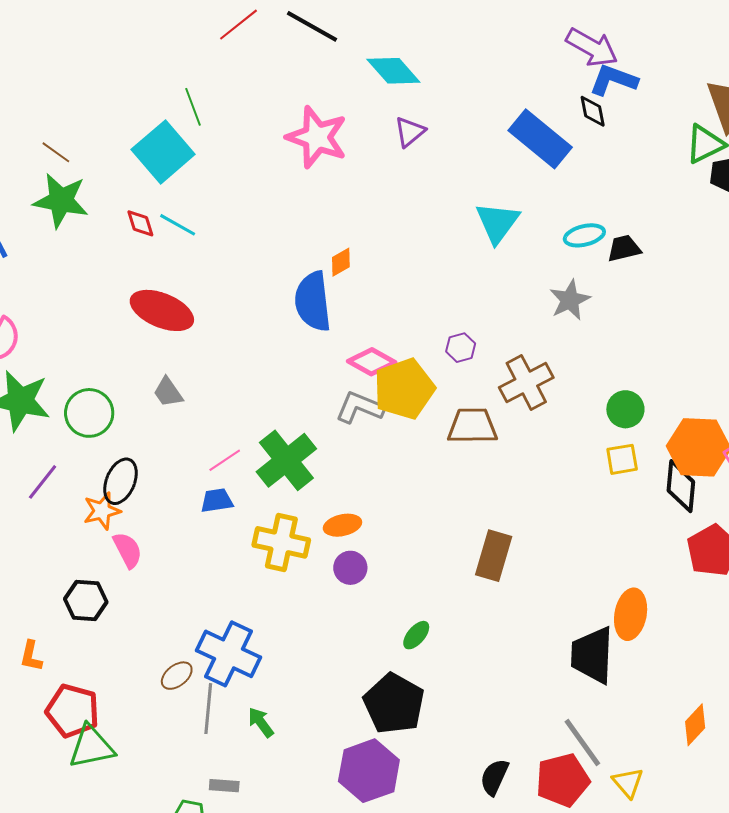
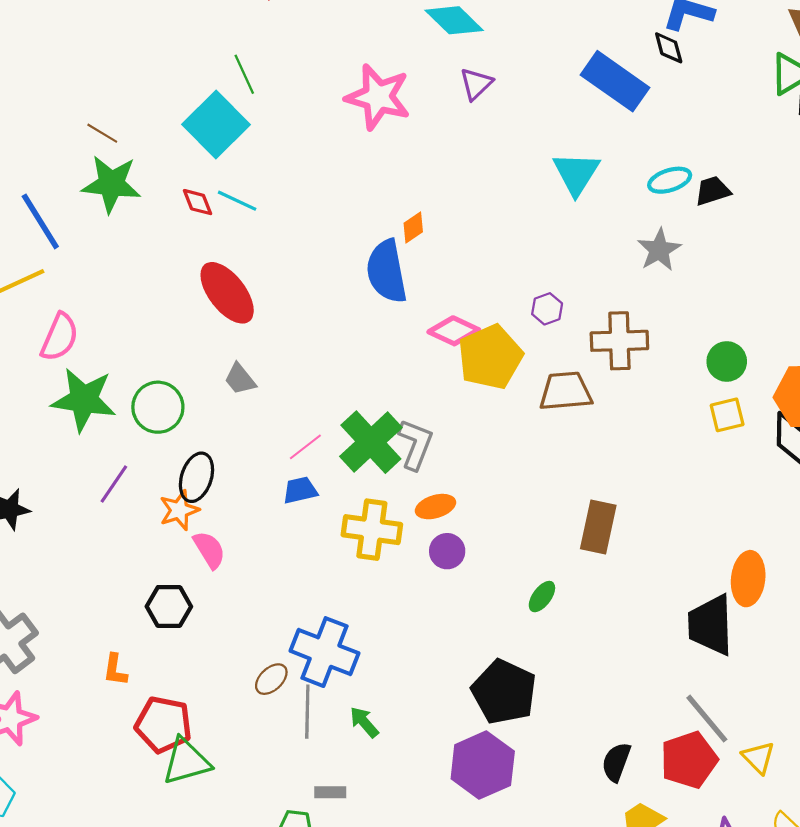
red ellipse: (162, 310) -> (227, 293), turned 34
brown cross: (526, 382) -> (619, 341), turned 30
gray L-shape: (360, 407) -> (416, 444), moved, turned 93
green ellipse: (416, 635) -> (542, 597), moved

